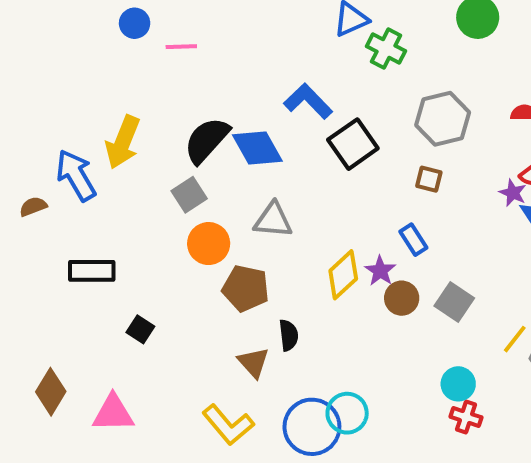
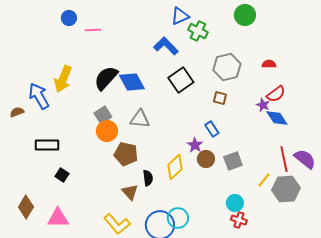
blue L-shape: (308, 101) -> (166, 46), moved
gray square: (189, 195) -> (103, 115), moved
yellow diamond: (343, 275) -> (175, 167), moved
gray square: (454, 302) -> (233, 161), turned 36
black square: (140, 329) -> (62, 175), moved

